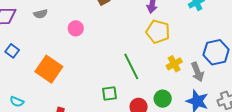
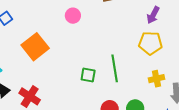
yellow pentagon: (158, 32) -> (150, 43), turned -30
green square: (110, 94) -> (88, 75), moved

